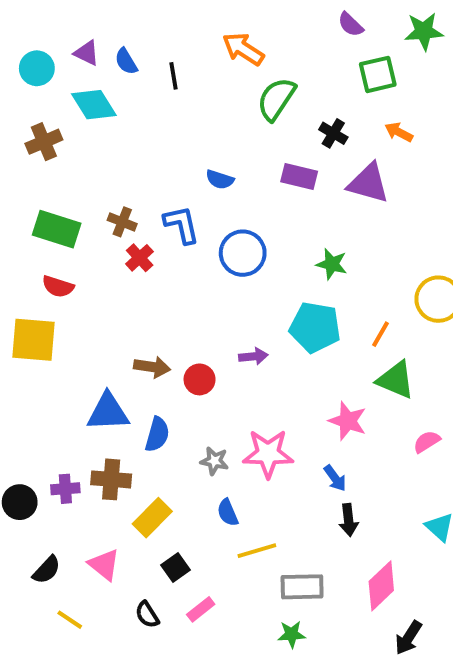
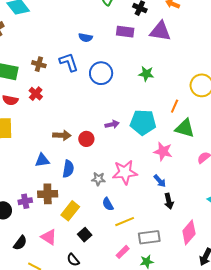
red cross: (140, 258) -> (36, 94), moved
cyan pentagon: (315, 327) -> (143, 122), moved
blue triangle: (108, 412) -> (42, 160), size x0.7
pink rectangle: (201, 609) -> (123, 252), moved

